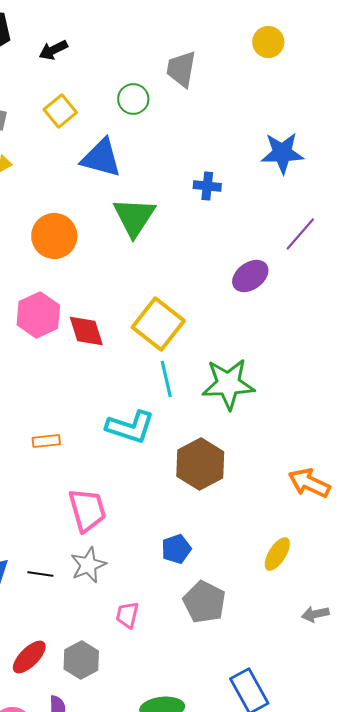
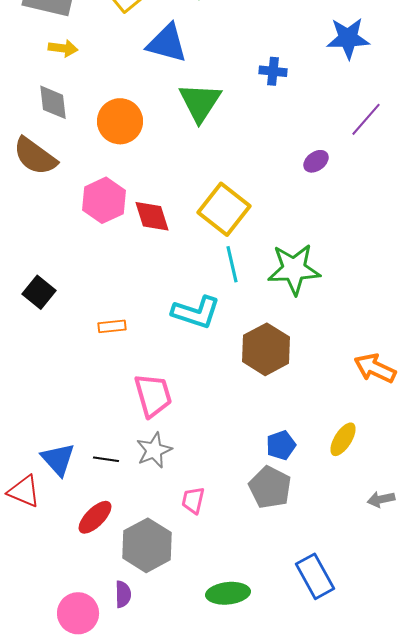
purple ellipse: (250, 276) -> (316, 161), size x0.7
blue pentagon: (176, 549) -> (281, 445), moved
red ellipse: (29, 657) -> (95, 517), moved
gray hexagon: (81, 660) -> (147, 545), size x1.4

